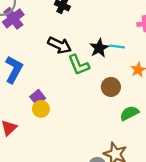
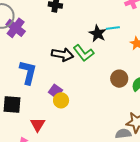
black arrow: (60, 45) -> (63, 55), moved
brown circle: (111, 87) -> (119, 79), moved

